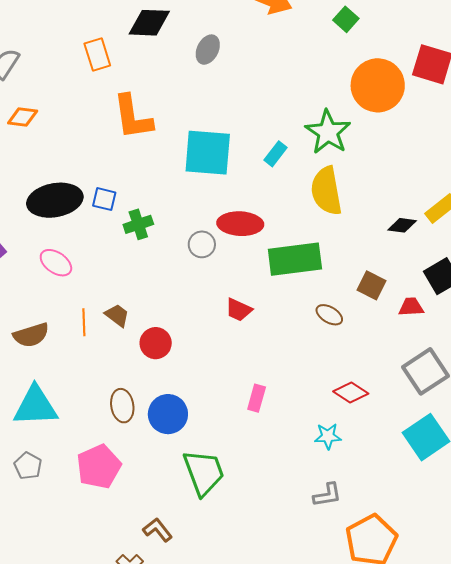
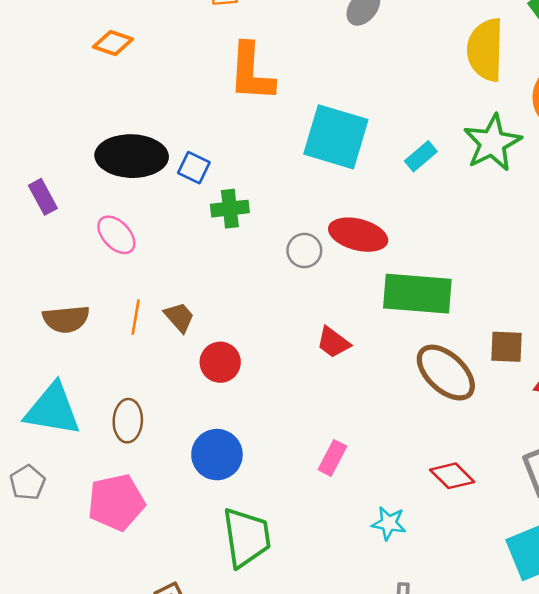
yellow semicircle: (326, 191) -> (485, 50), moved
brown square: (372, 285) -> (507, 347), turned -36
brown ellipse: (329, 315) -> (446, 373), size x1.8
brown ellipse: (122, 406) -> (128, 421), moved
cyan star: (328, 436) -> (389, 523), moved

